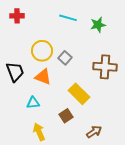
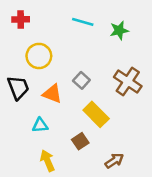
yellow circle: (42, 51) -> (39, 56), moved
gray square: (65, 58) -> (81, 80), moved
brown cross: (105, 67) -> (128, 82), turned 30

